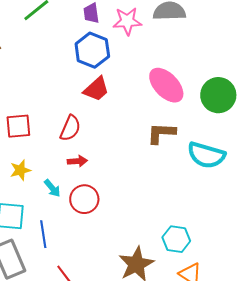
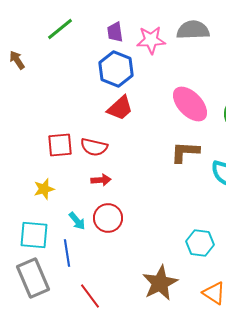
red square: (18, 126) -> (60, 145), moved
red semicircle: (70, 128) -> (94, 147), turned 80
cyan arrow: (52, 188) -> (77, 221), moved
cyan hexagon: (176, 239) -> (200, 243), moved

